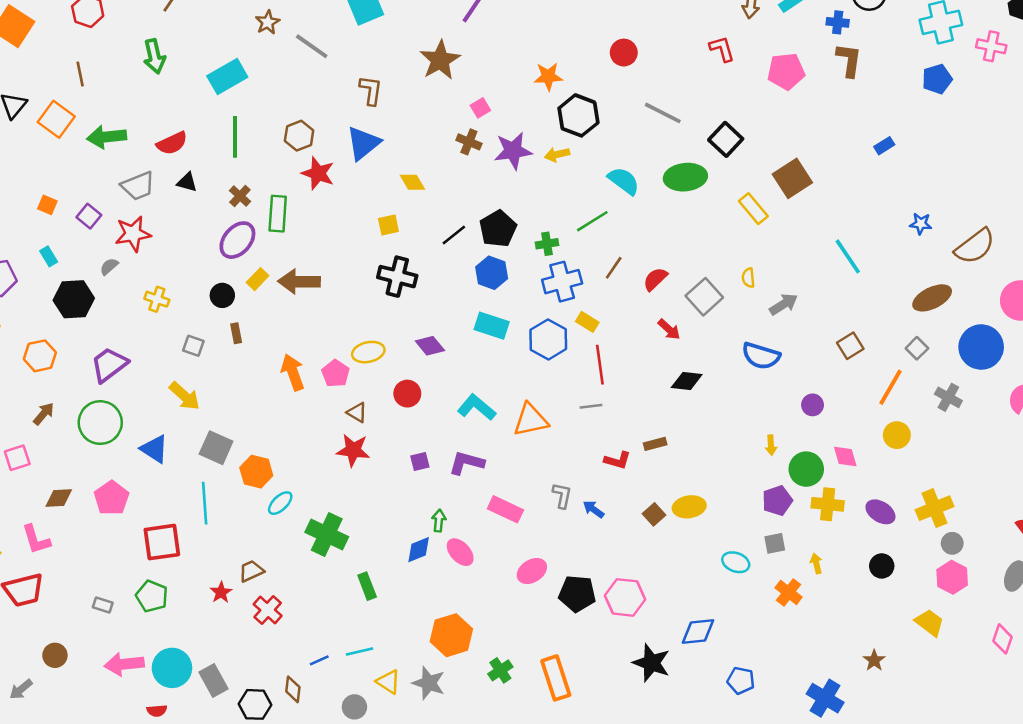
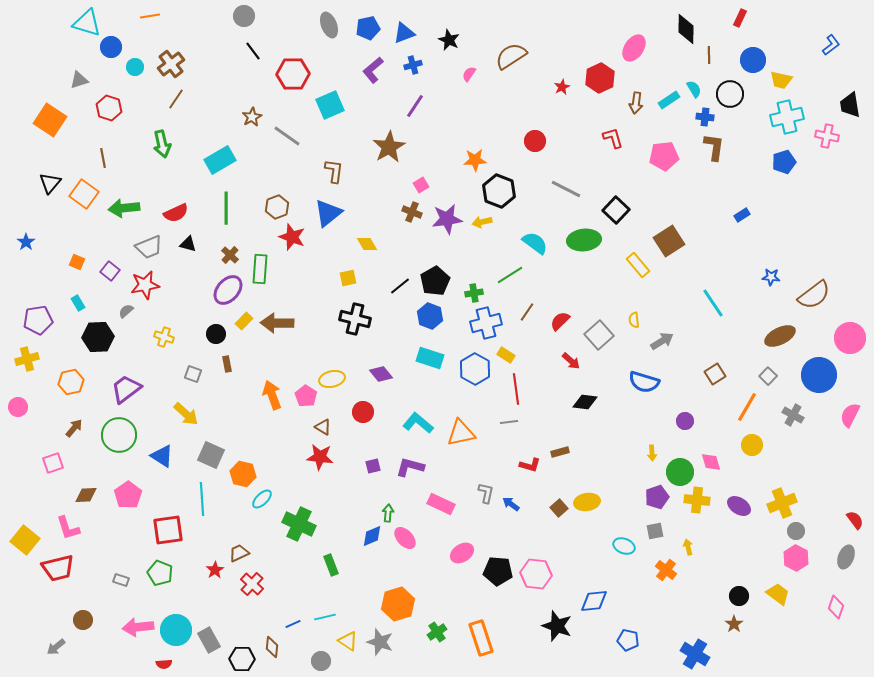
black circle: (882, 566) -> (739, 596), moved

